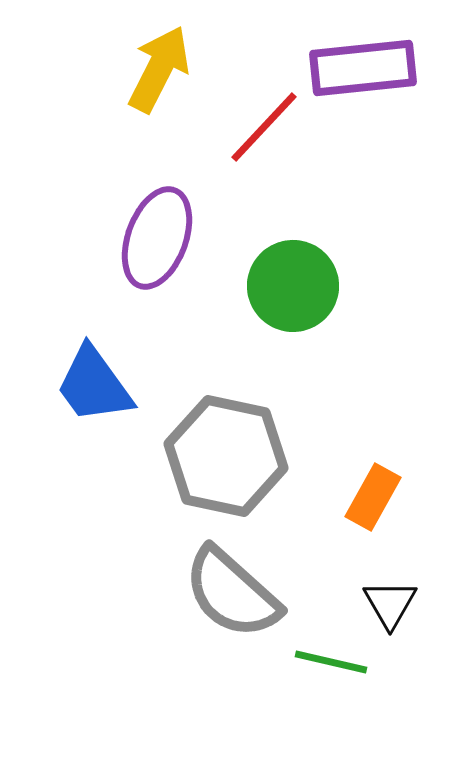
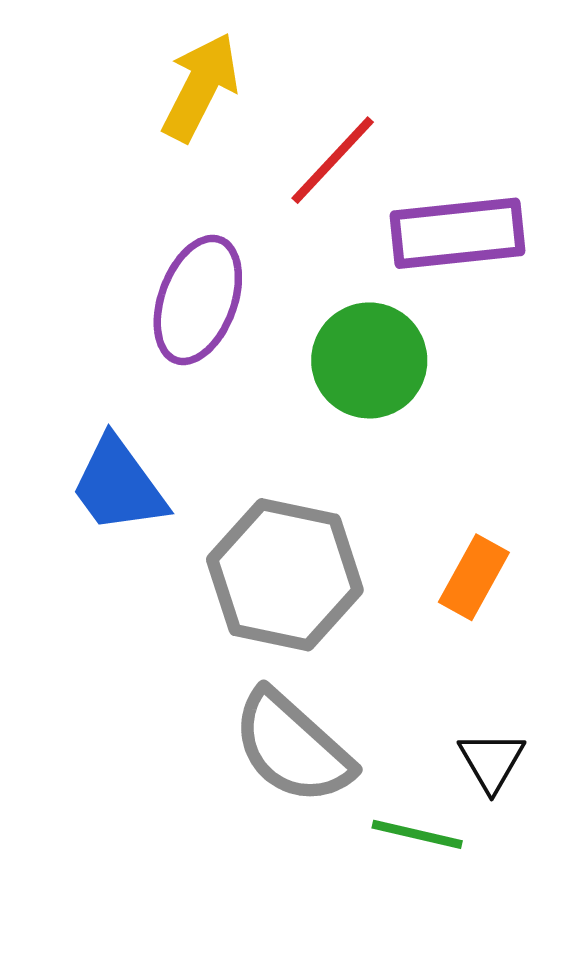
purple rectangle: (363, 68) -> (457, 233), moved
orange rectangle: (373, 497) -> (474, 577), moved

